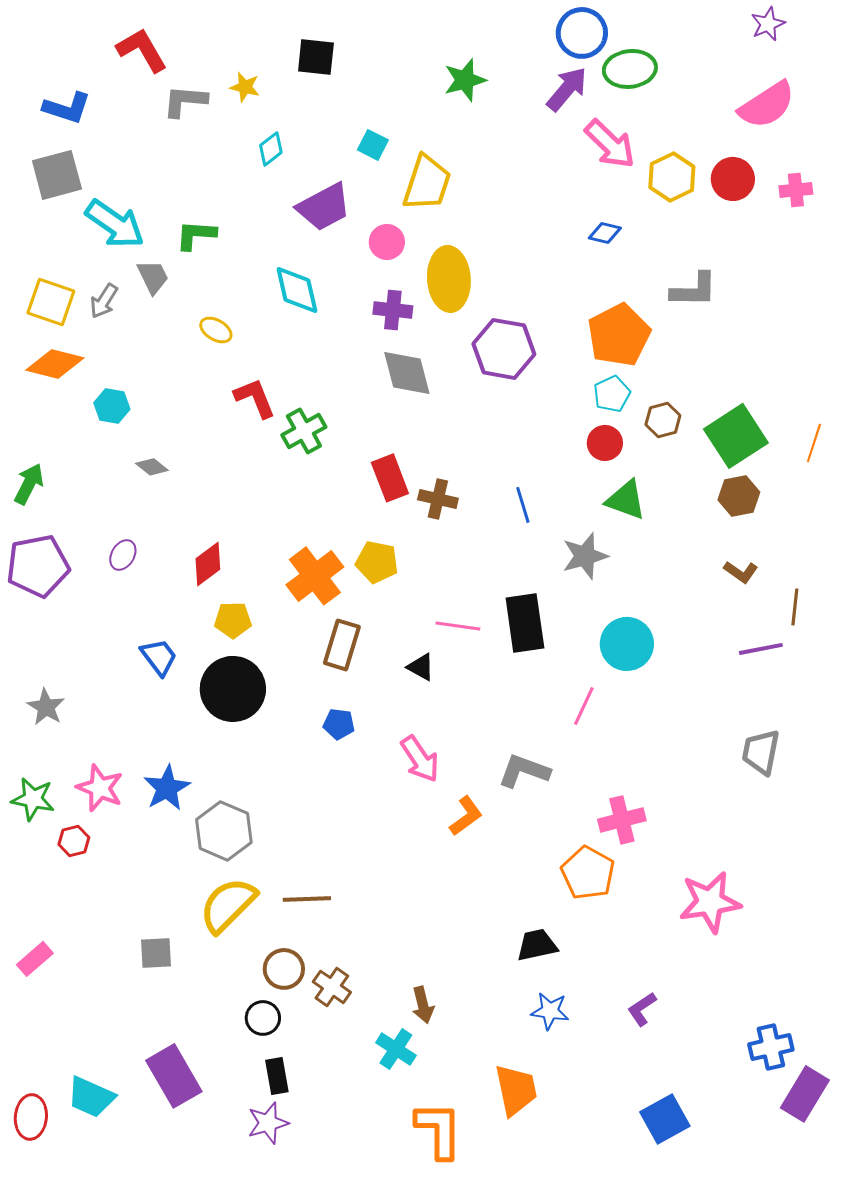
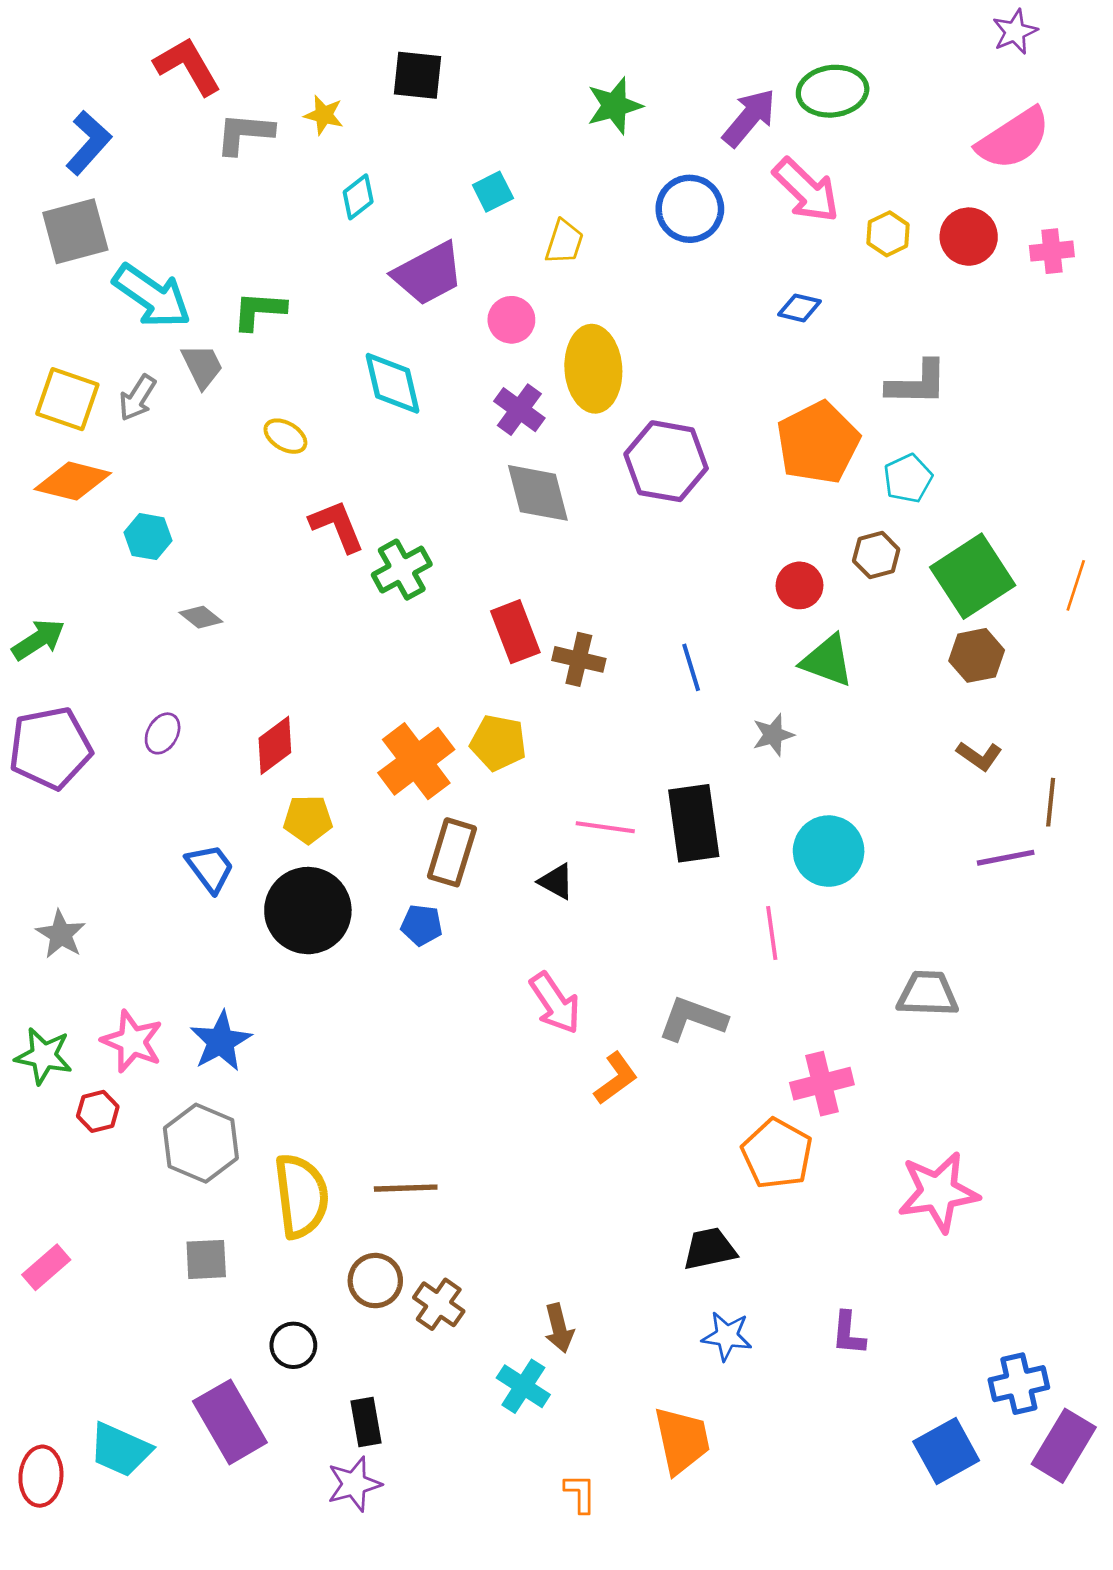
blue circle: (582, 33) -> (690, 209), moved
blue L-shape: (67, 108) -> (89, 143), turned -66
cyan square: (373, 145) -> (493, 192), turned 36
yellow hexagon: (672, 177) -> (888, 234), size x0.7
yellow trapezoid: (427, 183) -> (564, 242), size x0.6
purple cross: (393, 310) -> (519, 410), turned 30
cyan pentagon: (612, 394) -> (908, 478), moved
green arrow: (29, 484) -> (38, 640), turned 30
gray star: (585, 556) -> (773, 735), size x0.7
pink line: (584, 706) -> (772, 933), turned -33
blue pentagon: (339, 724) -> (422, 925), moved
gray trapezoid: (761, 752) -> (928, 994), moved, turned 81
gray hexagon: (224, 831) -> (201, 1143), moved
yellow semicircle: (228, 905) -> (301, 1196), turned 128
purple L-shape: (642, 1009) -> (848, 1333), turned -51
black circle: (263, 1018) -> (293, 1345), moved
blue square: (665, 1119) -> (946, 1451), moved
orange L-shape: (439, 1130) -> (580, 1493), size x0.5

